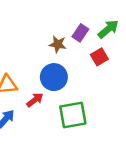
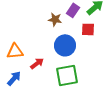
red square: (99, 57) -> (88, 29), turned 32
blue circle: (54, 77) -> (65, 45), moved

